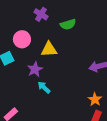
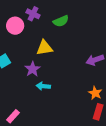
pink circle: (22, 39) -> (15, 26), moved
cyan arrow: (44, 87) -> (43, 86), turned -32

